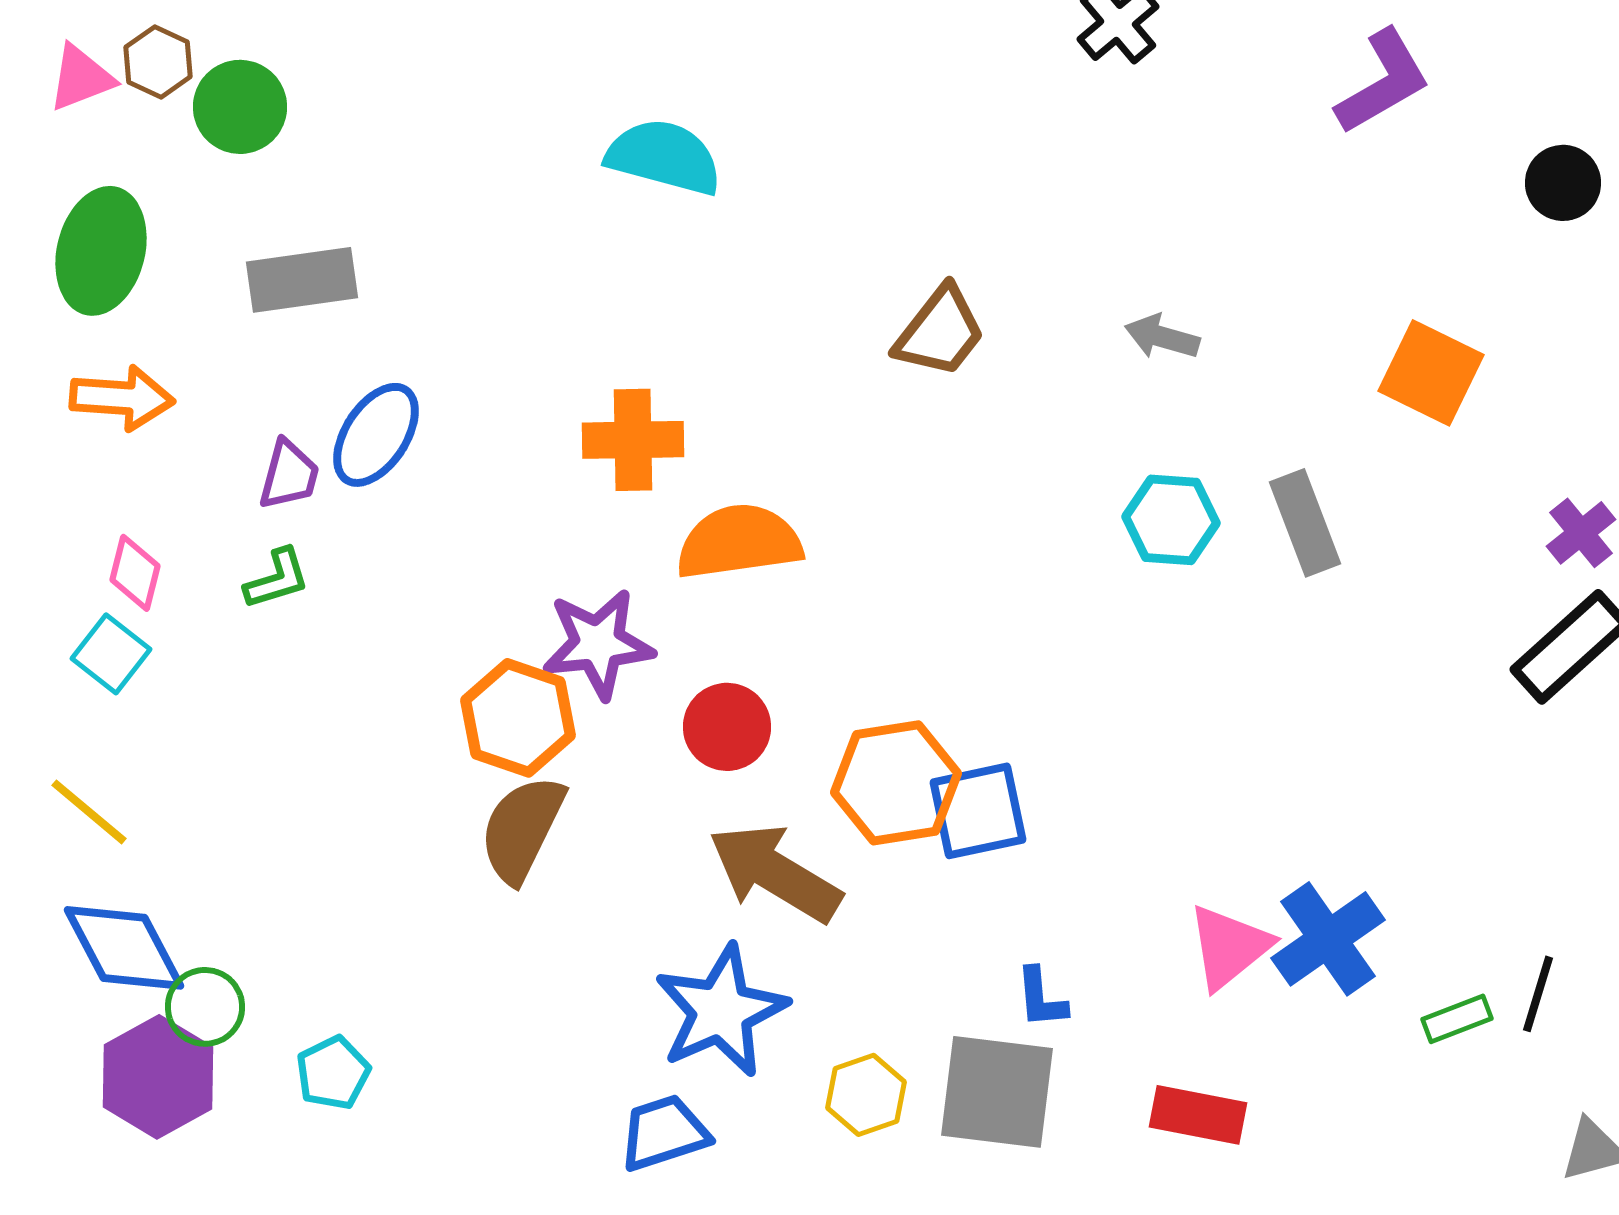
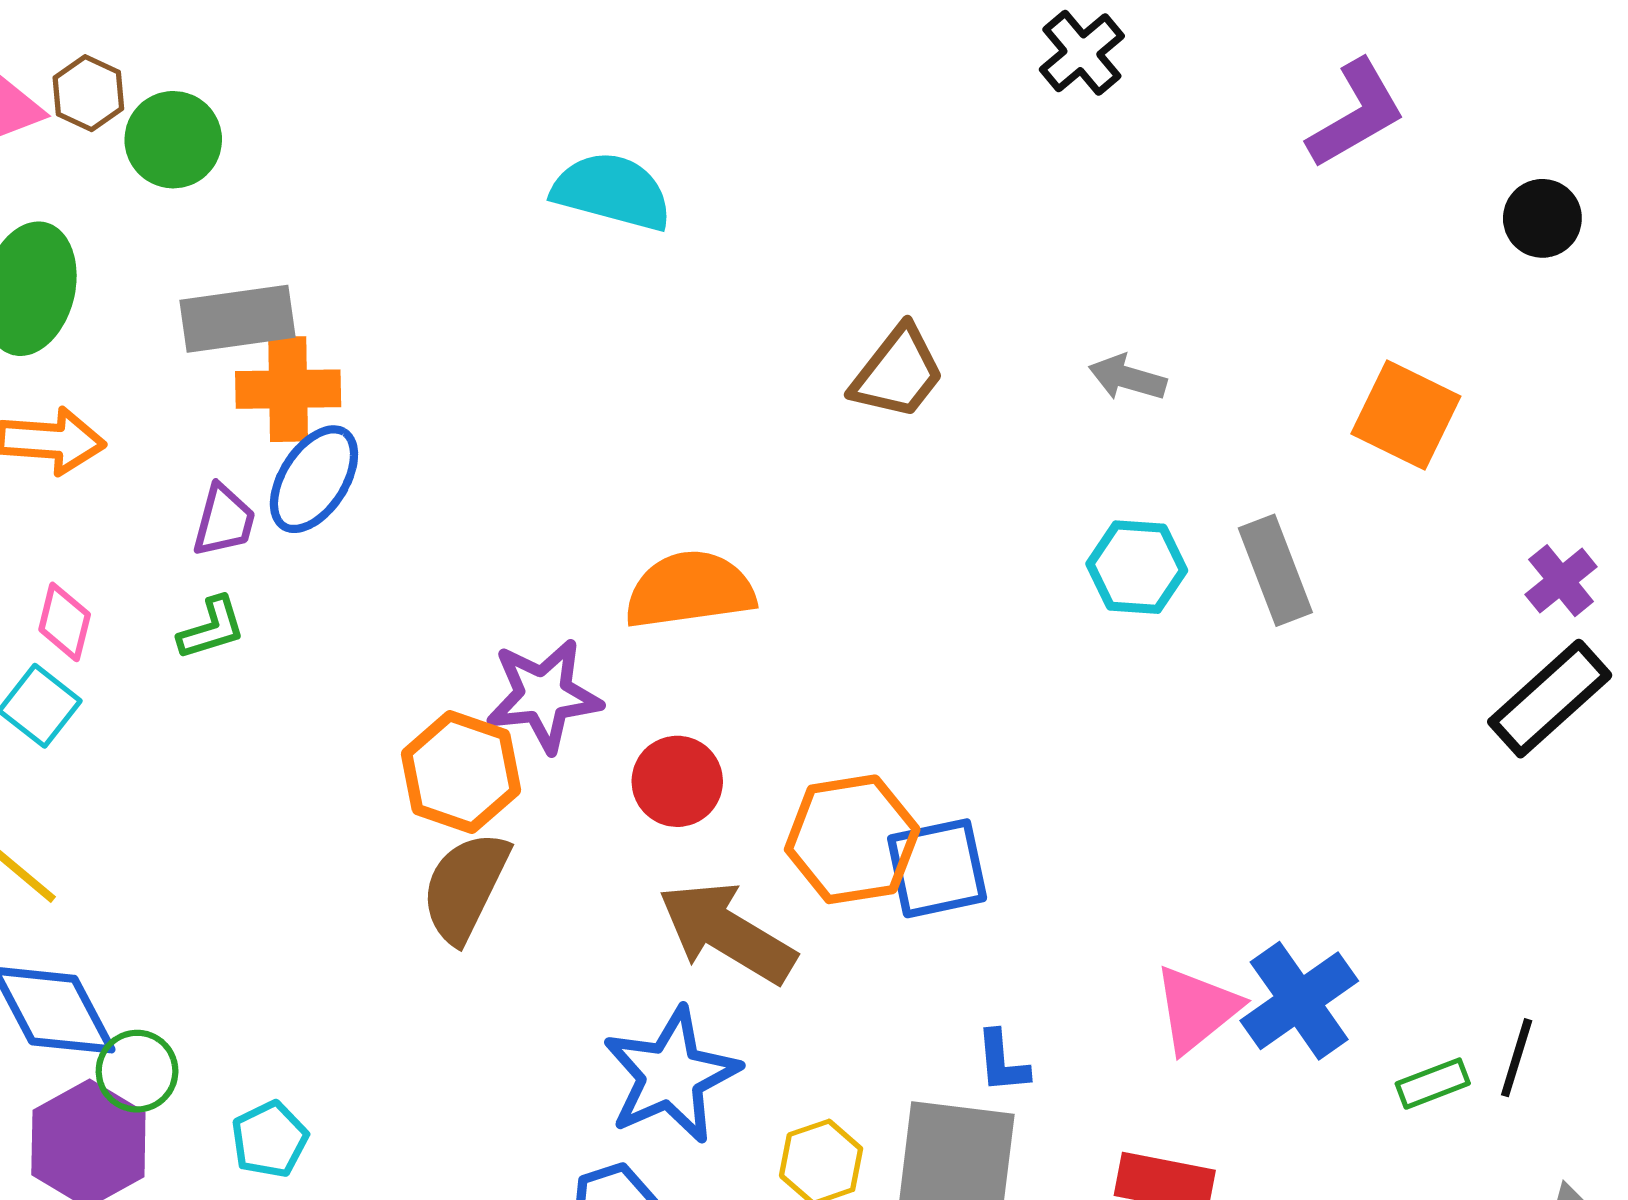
orange cross: (633, 440) -> (288, 389), moved

